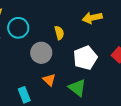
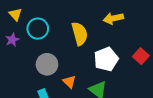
yellow semicircle: (59, 33) -> (80, 34), size x1.6
gray circle: (41, 53) -> (47, 64), moved

